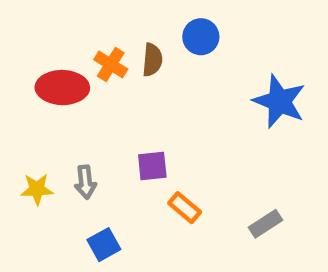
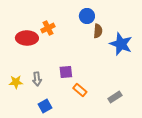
brown semicircle: (152, 60) -> (98, 31), moved
orange cross: (111, 64) -> (48, 28), turned 32

